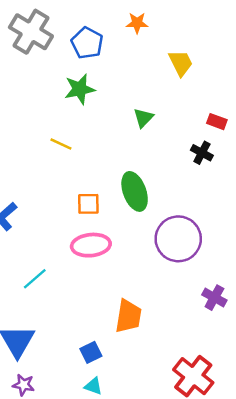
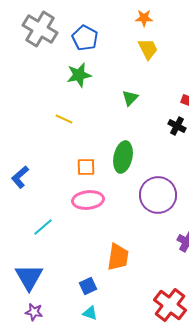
orange star: (137, 23) -> (144, 18), moved
yellow trapezoid: (181, 63) -> (148, 49), moved
green ellipse: (135, 191) -> (123, 157), turned 32

